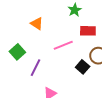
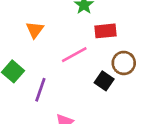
orange triangle: (37, 24) -> (35, 30), turned 40

